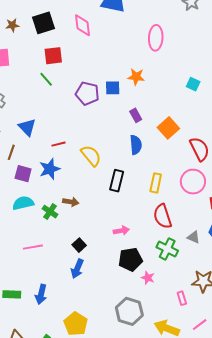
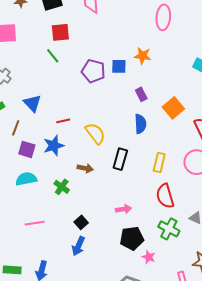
brown arrow: (71, 202) -> (85, 168), moved
green cross: (50, 212) -> (62, 187), moved

